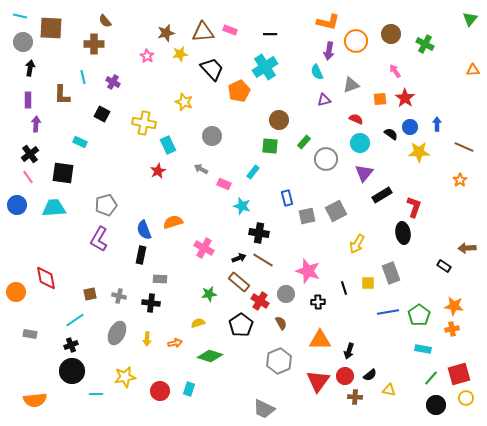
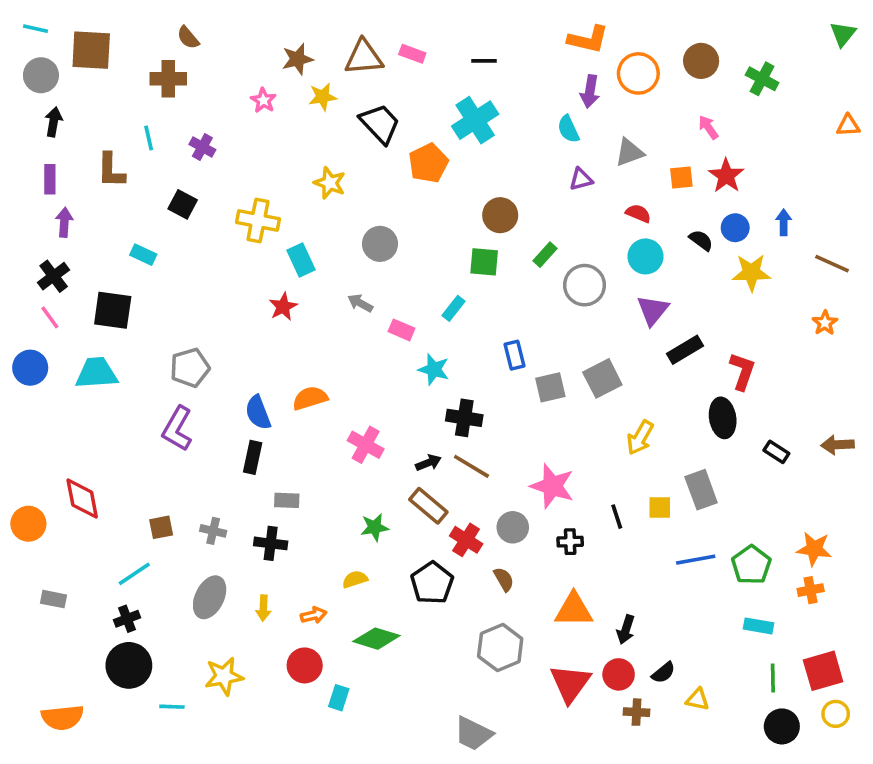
black rectangle: (444, 266) -> (776, 452), moved
green line: (431, 378) -> (773, 678), turned -42
red circle: (160, 391) -> (305, 665), moved

